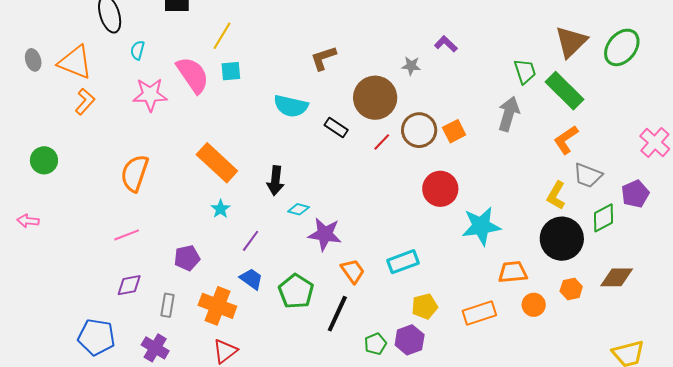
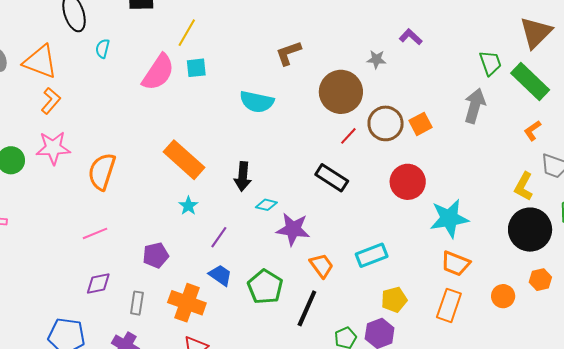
pink semicircle: (193, 75) -> (158, 72), turned 69
pink star: (150, 95) -> (53, 148), moved
black rectangle: (336, 127) -> (332, 178), moved, size x1.4
orange L-shape: (566, 140) -> (532, 131), size x0.7
orange trapezoid: (513, 272) -> (456, 263), moved, turned -152
orange rectangle: (479, 313) -> (449, 305), turned -52

